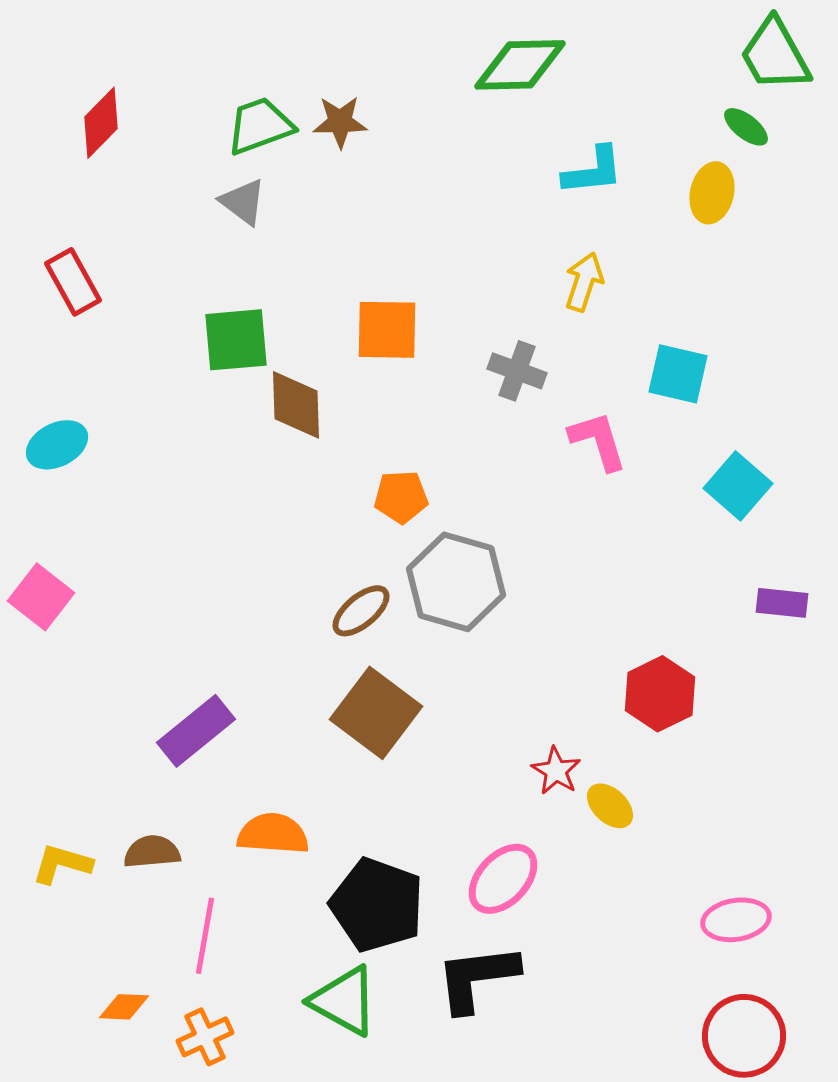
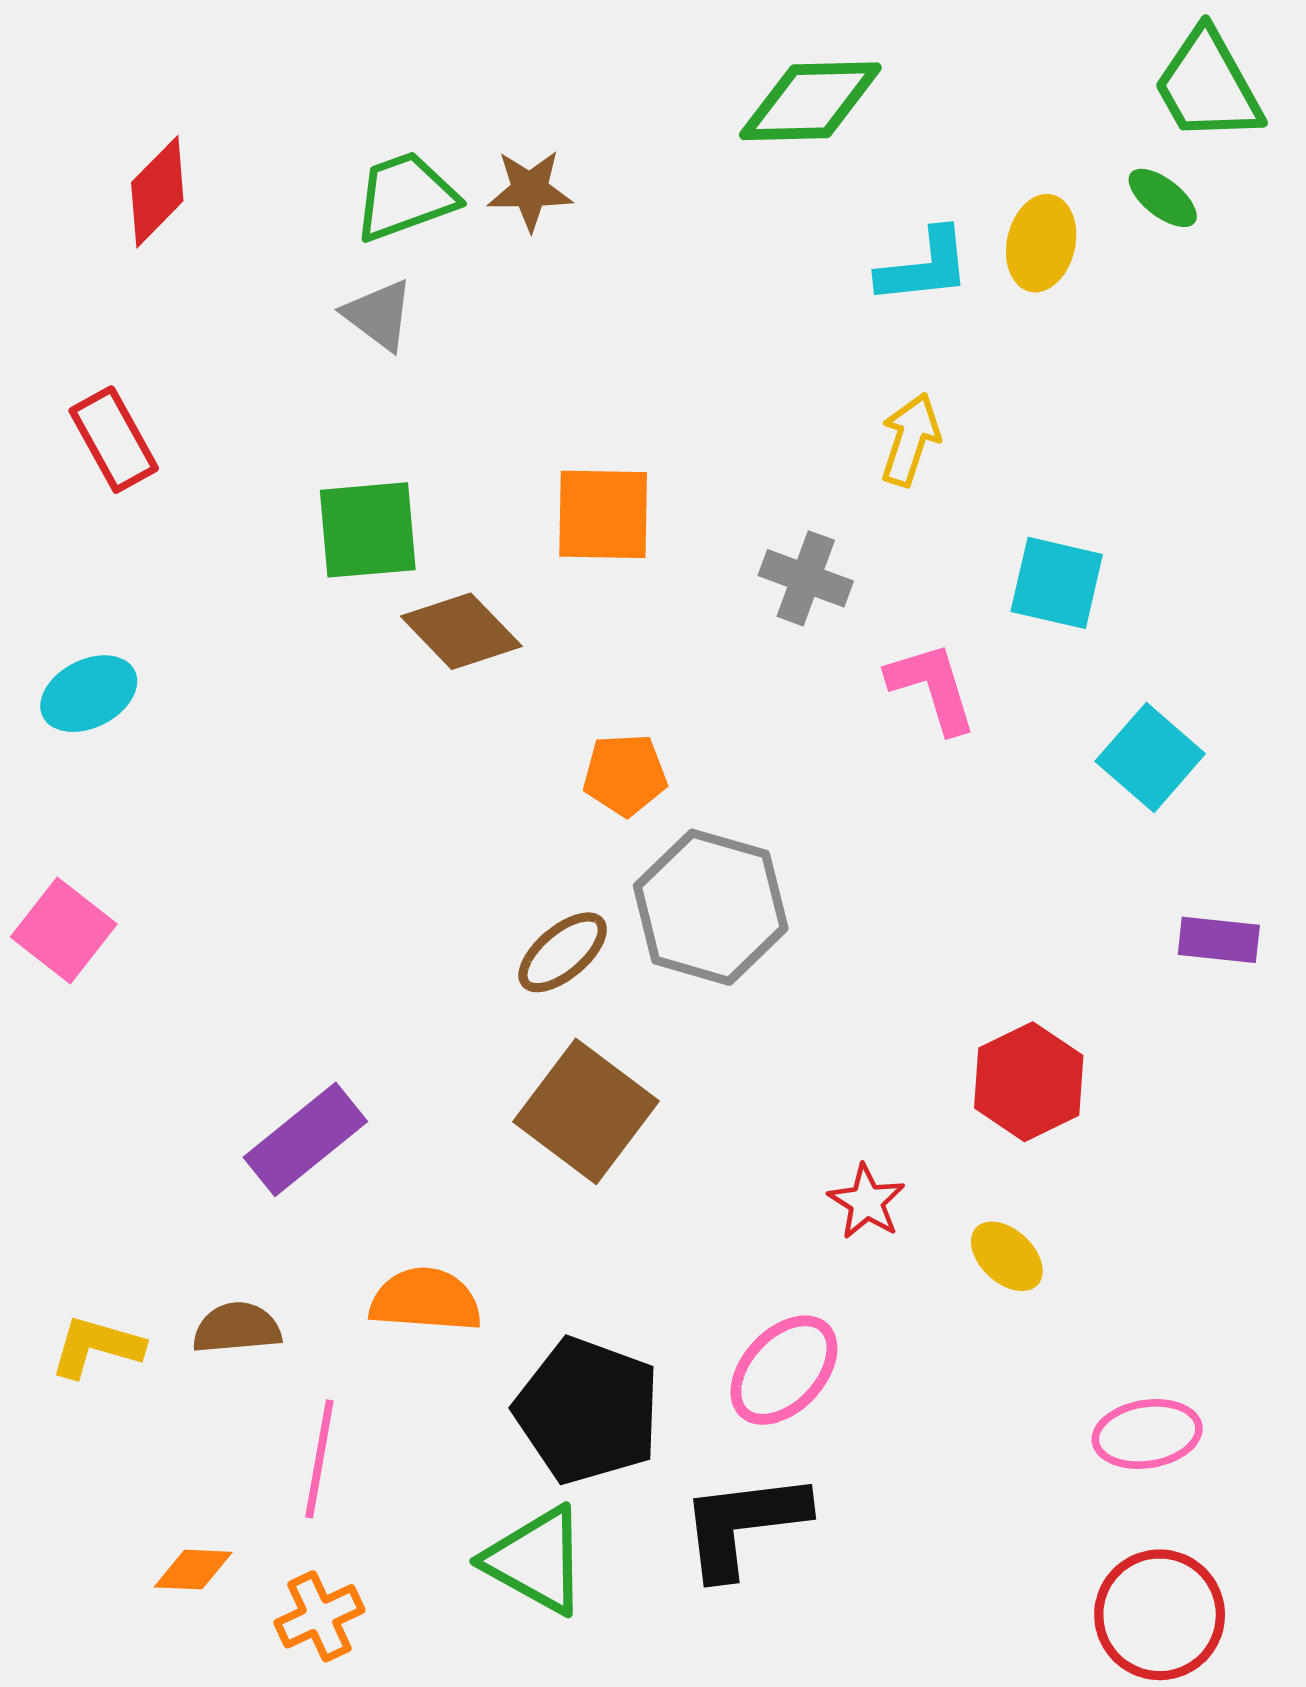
yellow ellipse: (712, 193) -> (1041, 243), moved
brown diamond: (296, 405) -> (461, 631), turned -42
yellow ellipse: (610, 806) -> (1007, 1256), moved

